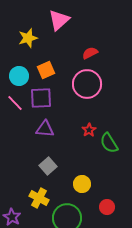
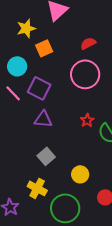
orange square: (46, 70) -> (44, 48), moved
purple square: (41, 98) -> (39, 88), turned 30

